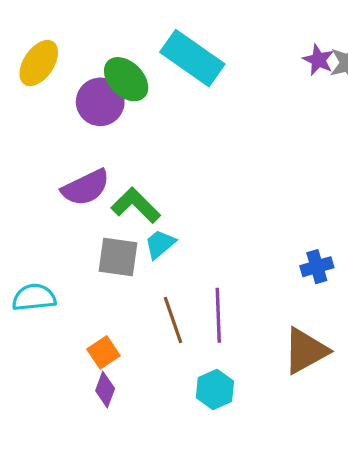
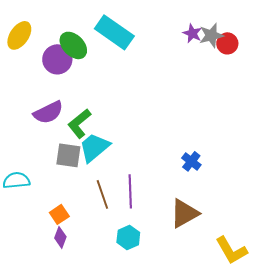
green L-shape: (136, 205) -> (79, 123), turned -84
cyan trapezoid: (160, 244) -> (94, 147), size x1.6
blue cross: (317, 267) -> (191, 161), turned -36

